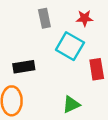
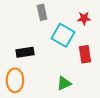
red star: (85, 18) -> (84, 18), moved

